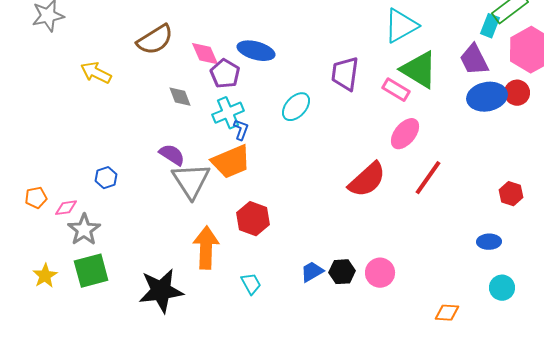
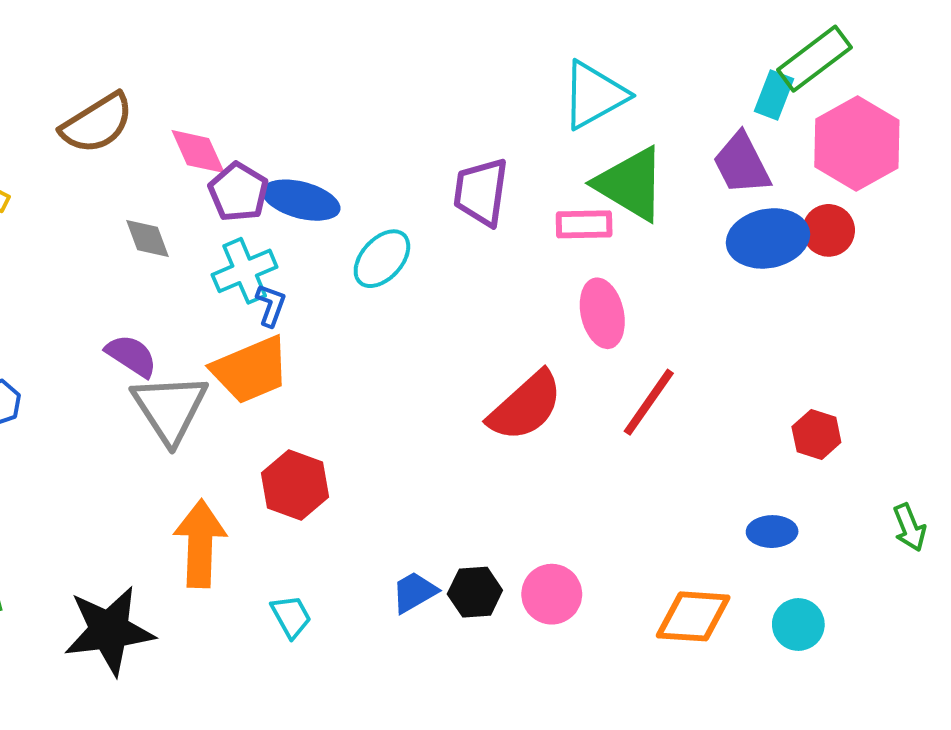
blue ellipse: (256, 51) -> (301, 200), moved
pink rectangle: (396, 90) -> (584, 224), turned -32
pink ellipse: (405, 134) -> (602, 313), turned -52
orange diamond: (447, 313) -> (693, 616), moved, size x1.5

